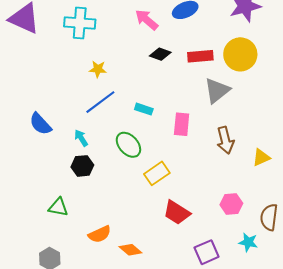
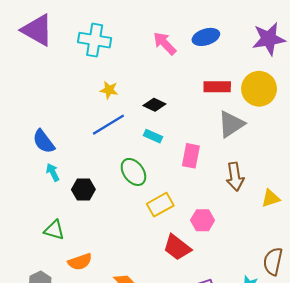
black diamond: (160, 54) -> (154, 105), moved
cyan arrow: (81, 138) -> (53, 172), moved
pink hexagon: (231, 204) -> (202, 220), moved
orange semicircle: (100, 234) -> (80, 262), moved

